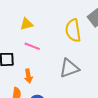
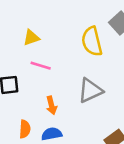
orange arrow: (28, 76) -> (51, 105), moved

